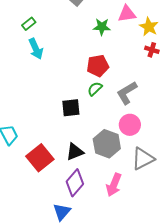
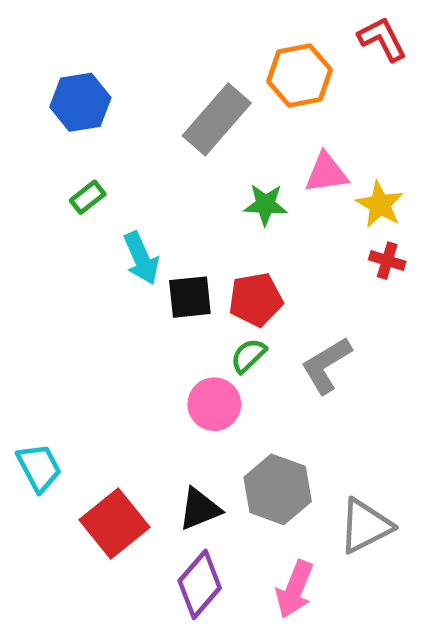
cyan arrow: (36, 49) -> (141, 258), moved
black square: (71, 108) -> (190, 297), moved
pink circle: (130, 125) -> (214, 404), moved

